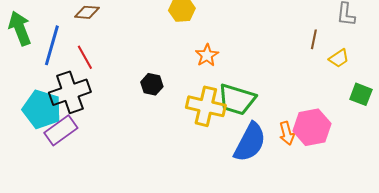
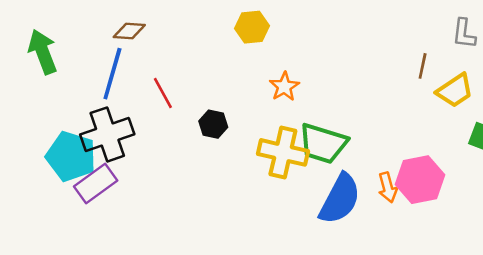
blue line: (52, 45) -> (112, 74), moved
red line: (85, 57) -> (163, 93), moved
yellow trapezoid: (339, 58) -> (455, 90), size x1.4

